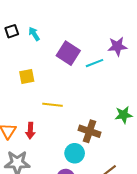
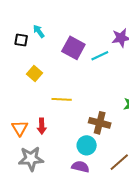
black square: (12, 31) -> (21, 40), moved, turned 32
yellow square: (27, 76) -> (34, 74), turned -35

